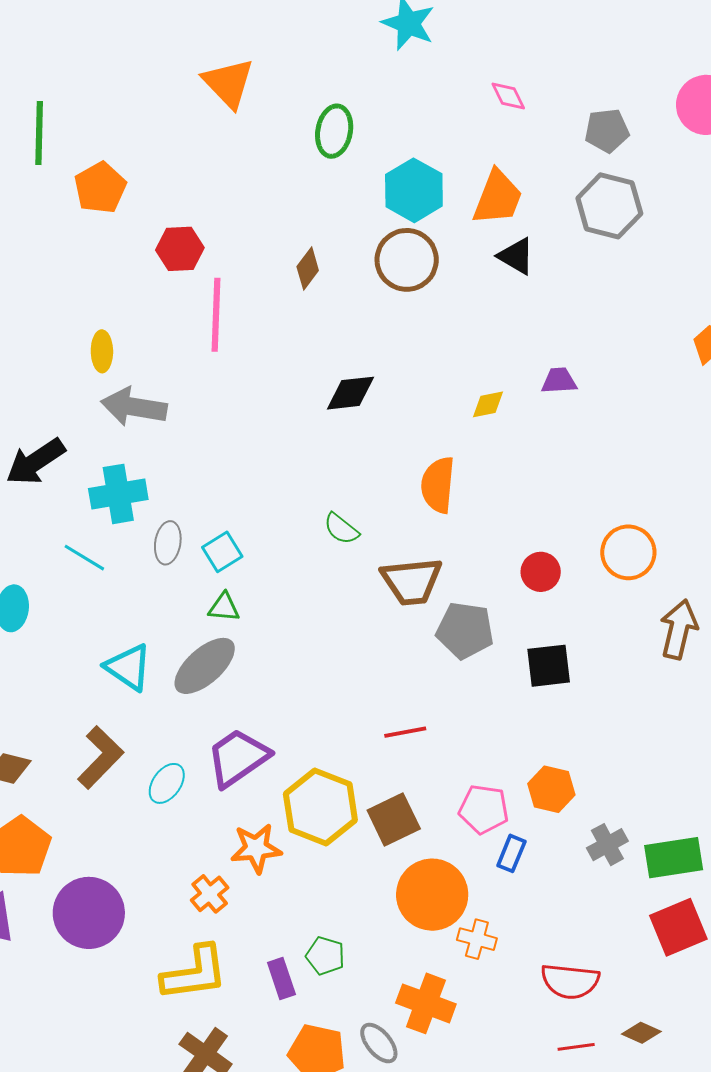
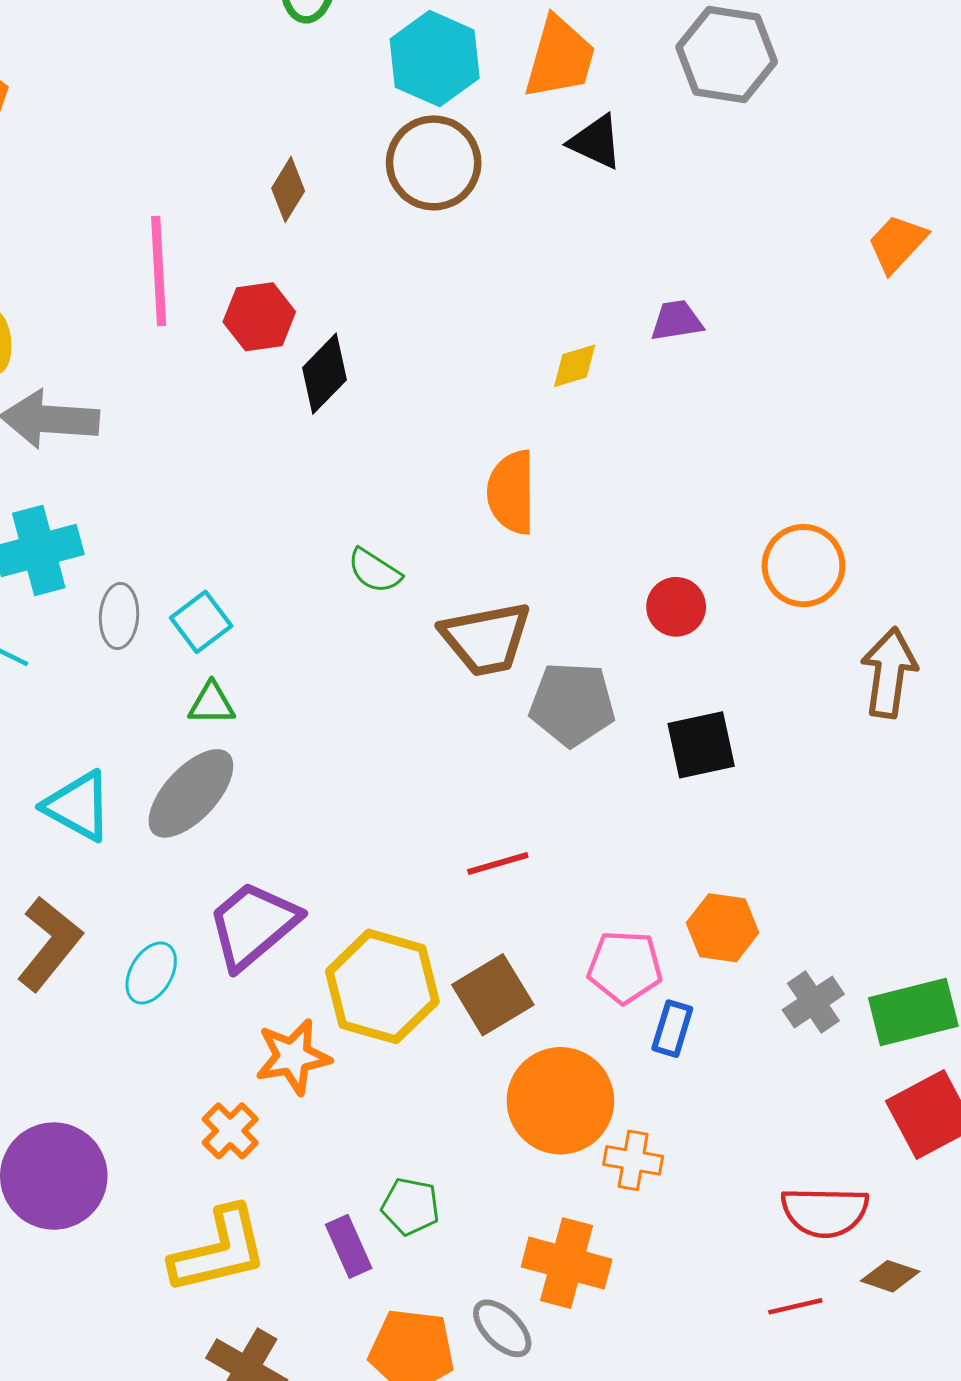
red hexagon: (180, 249) -> (259, 317), moved
black diamond: (351, 393) -> (324, 374), moved, turned -34
red semicircle: (570, 981) -> (825, 1212), moved

